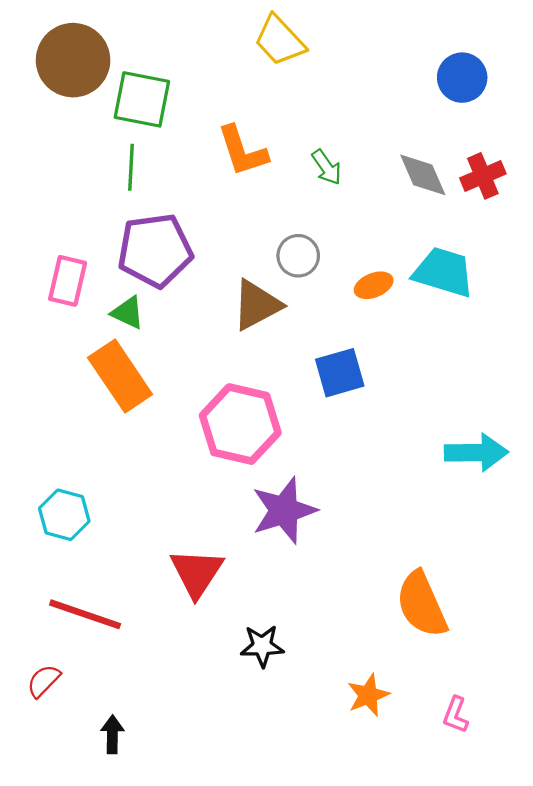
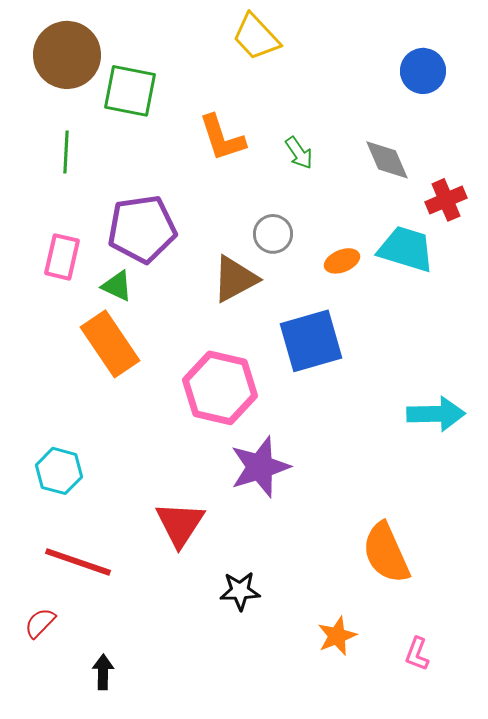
green line: (131, 167) -> (66, 152), moved
red cross: (483, 176) -> (446, 200), moved
blue square: (340, 373) -> (311, 341), size x1.4

